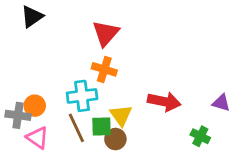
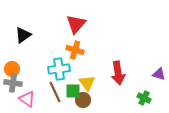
black triangle: (32, 17) -> (23, 35), moved
red arrow: (164, 101) -> (118, 73), turned 70
orange circle: (35, 106) -> (12, 69), moved

